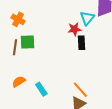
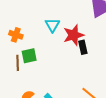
cyan triangle: (87, 18) -> (52, 25), moved
red star: (74, 29) -> (74, 35), size x1.5

